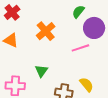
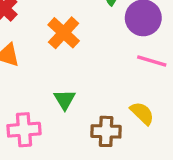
pink line: (80, 48) -> (152, 61), moved, turned 42

